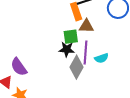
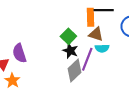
green square: (71, 37) -> (68, 36), moved, turned 35
cyan semicircle: (101, 58) -> (102, 48), moved

